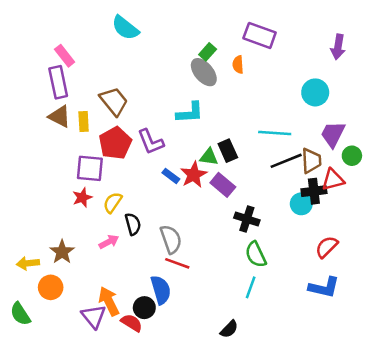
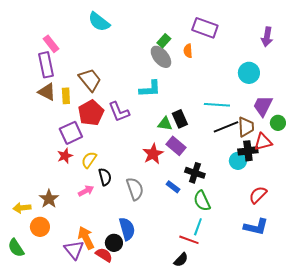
purple square: (90, 168) -> (71, 133), turned -30
red star: (194, 175) -> (153, 154), moved
blue rectangle: (171, 176) -> (173, 187), moved
red line: (177, 263) -> (189, 240), moved

